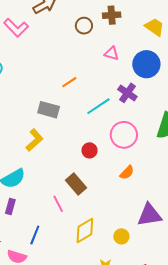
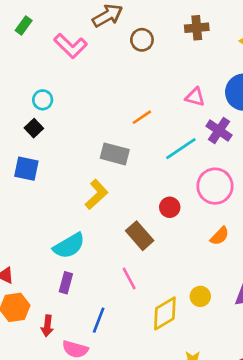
brown circle: (84, 26) -> (142, 40), moved
pink triangle: (112, 53) -> (195, 97), moved
brown rectangle: (76, 184) -> (140, 236), moved
yellow circle: (121, 236) -> (200, 296), moved

